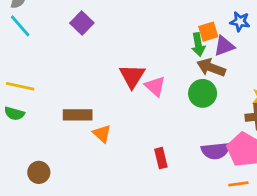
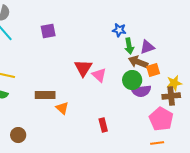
blue star: (240, 22) -> (119, 30), moved
purple square: (82, 23) -> (48, 31), turned 35
orange square: (208, 32) -> (153, 70), moved
purple semicircle: (215, 151) -> (141, 91), moved

